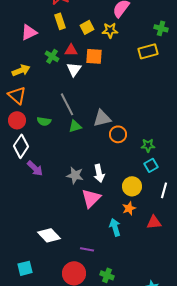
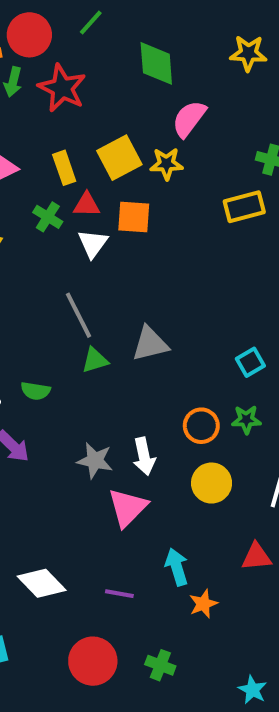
yellow rectangle: (60, 21) -> (64, 168), moved
yellow square: (87, 27) -> (119, 158), size x1.5
green semicircle: (44, 121) -> (36, 391), moved
orange circle: (118, 134) -> (201, 426), moved
green star: (148, 145) -> (246, 420), moved
cyan square: (151, 165) -> (250, 362), moved
orange star: (129, 208) -> (203, 604), moved
purple line: (87, 249) -> (119, 594), moved

